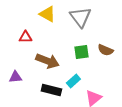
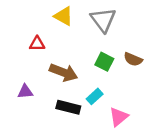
green square: (81, 52) -> (104, 62), turned 35

